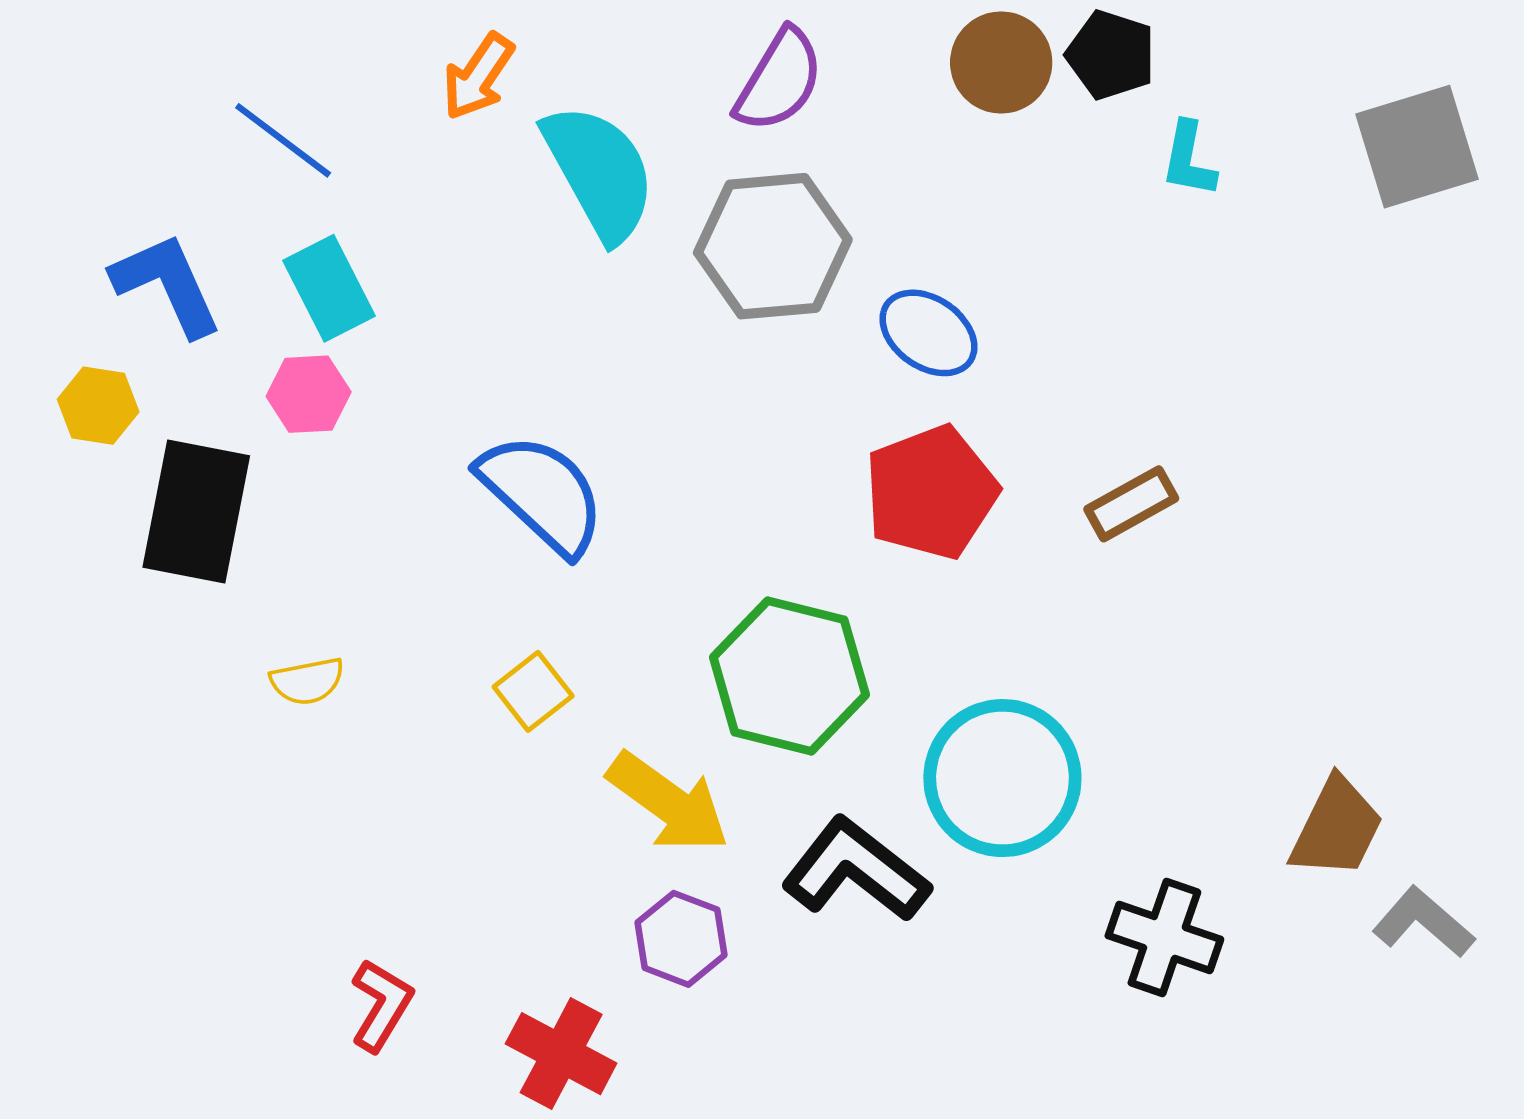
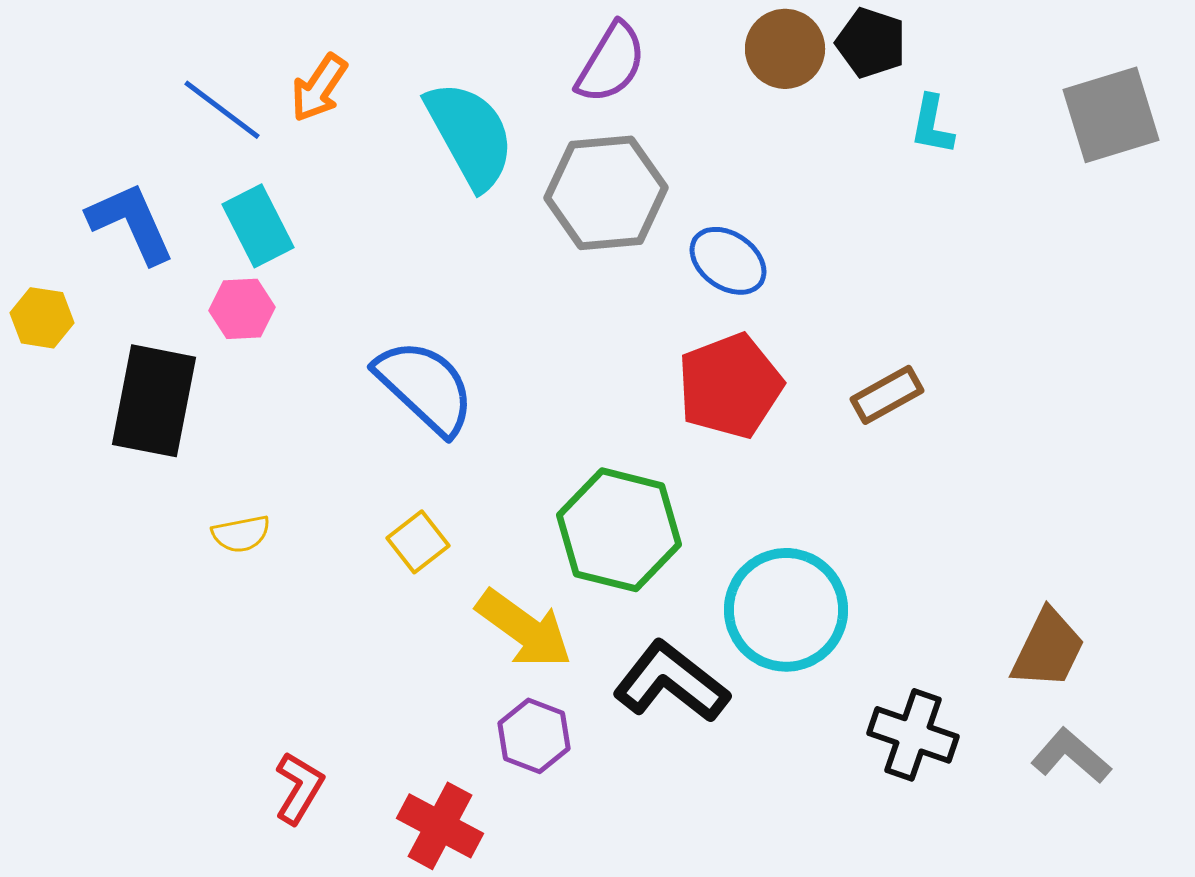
orange arrow: (478, 77) -> (319, 88), moved
yellow hexagon: (98, 406) -> (42, 318), moved
gray L-shape: (1423, 922) -> (1071, 756), moved

